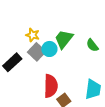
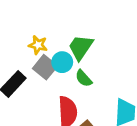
green semicircle: (92, 45) -> (84, 78), moved

